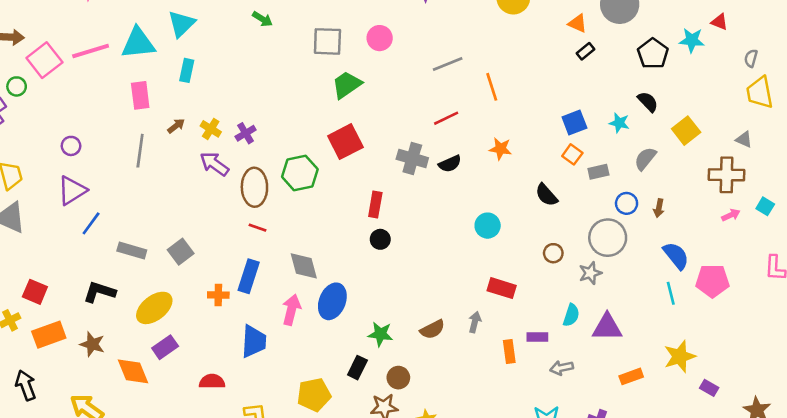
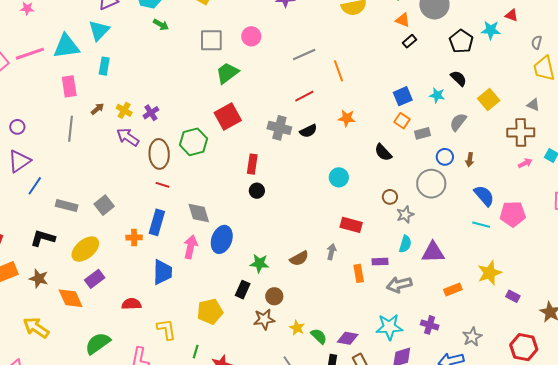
gray star: (590, 273) -> (405, 215), moved
cyan line: (671, 293) -> (481, 225), turned -60
gray arrow: (562, 368) -> (399, 285), size x1.4

